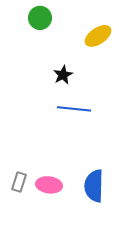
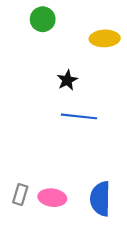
yellow ellipse: (98, 36) -> (105, 38), turned 32

